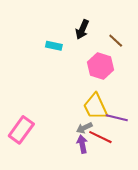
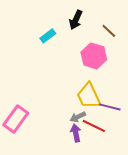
cyan rectangle: (54, 46) -> (48, 36), turned -49

